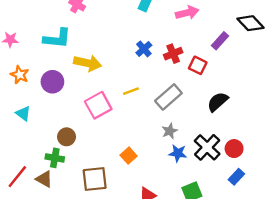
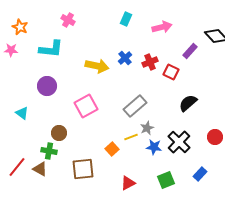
yellow arrow: (88, 63) -> (97, 66), moved
orange star: (20, 75) -> (20, 27), moved
yellow line: (131, 91) -> (131, 137), moved
gray rectangle: (168, 97) -> (135, 106), moved
red circle: (234, 149) -> (215, 137), moved
blue rectangle: (236, 177) -> (200, 174), moved

